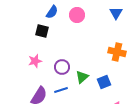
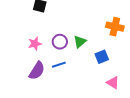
pink star: (35, 61) -> (35, 44), moved
green triangle: (82, 77) -> (80, 42), moved

